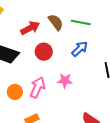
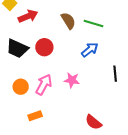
red arrow: (30, 28) -> (28, 16), moved
red circle: (44, 52) -> (44, 47), moved

